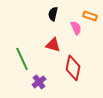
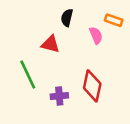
red triangle: (53, 45) -> (50, 44), moved
purple cross: (39, 82) -> (59, 96), moved, turned 32

